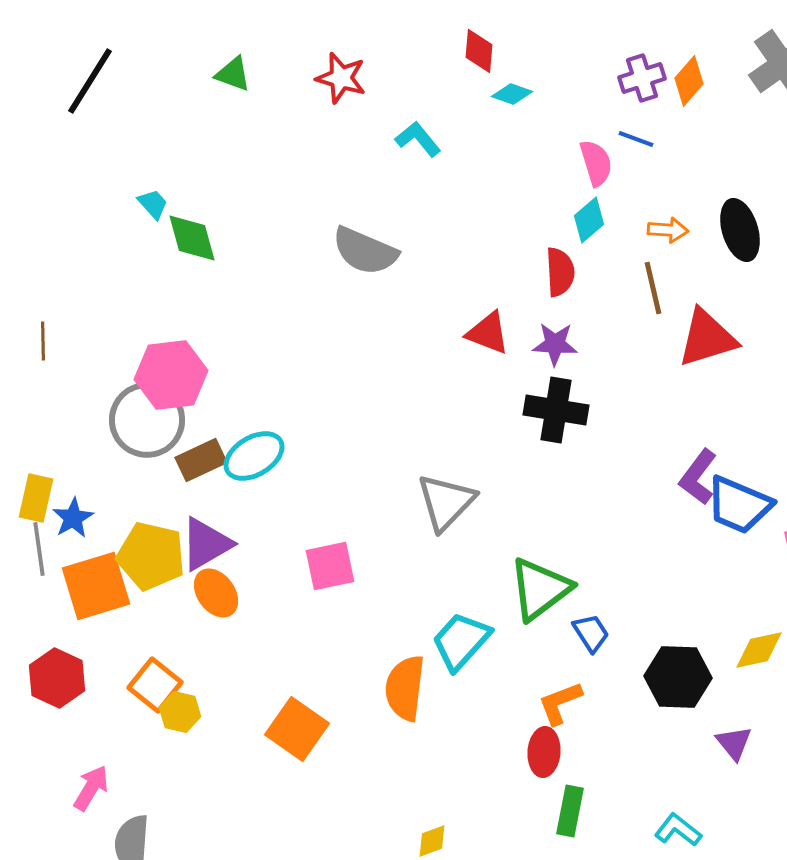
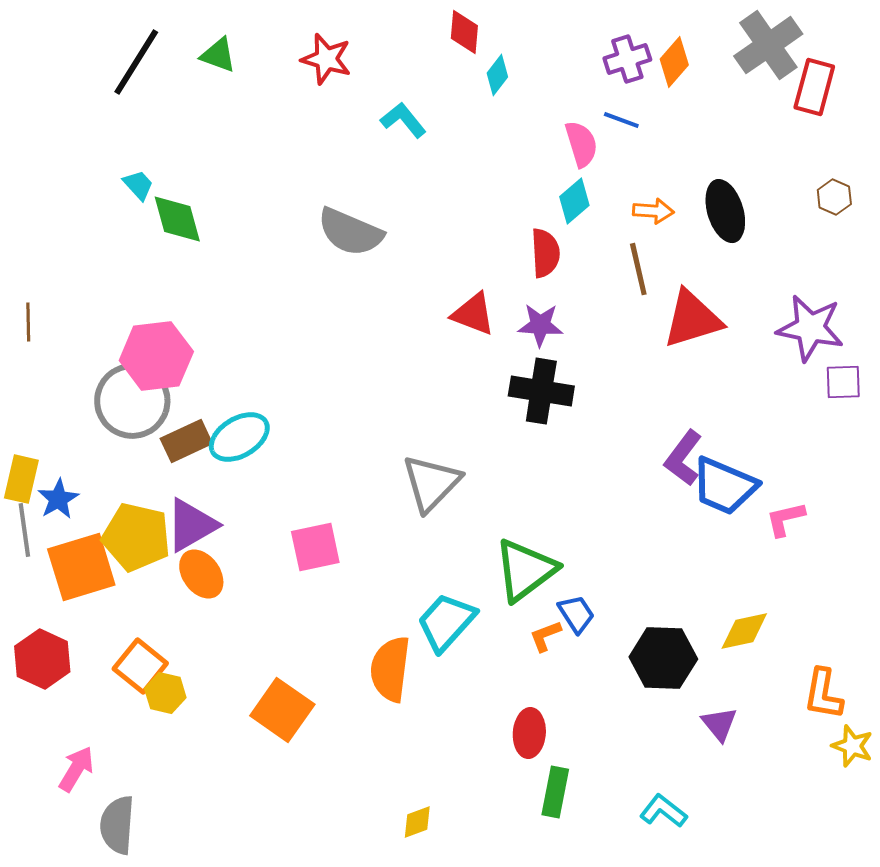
black line: (90, 81) -> (136, 62), moved
cyan diamond: (512, 94) -> (497, 75), turned -72
orange L-shape: (560, 703) -> (545, 636), moved, size x0.7

